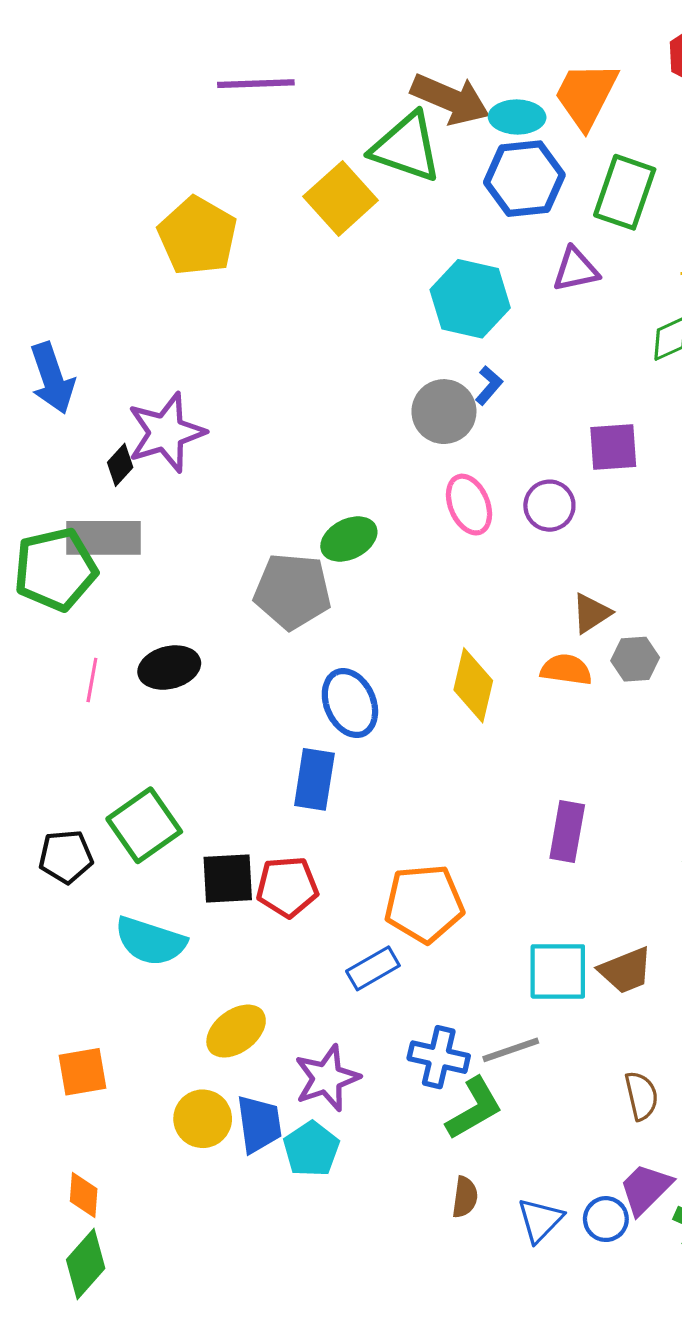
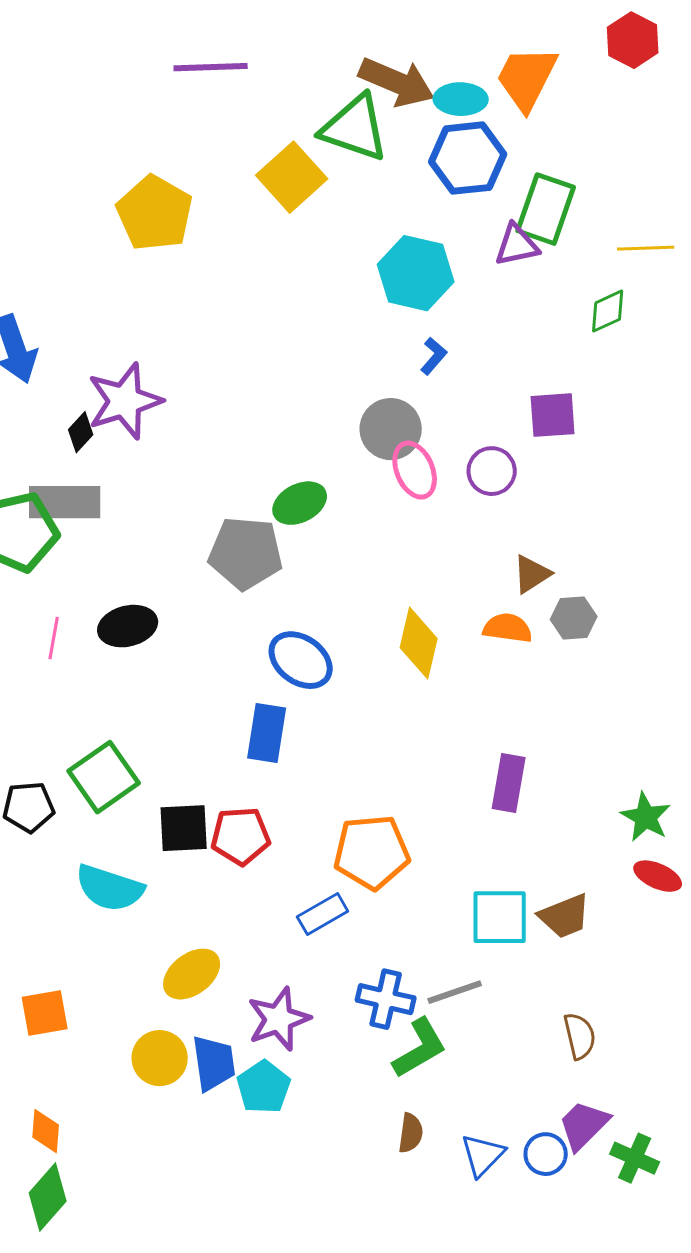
green rectangle: (625, 192) -> (546, 209), moved
gray circle: (444, 412) -> (391, 429), moved
blue ellipse: (350, 703) -> (301, 660), turned -30

